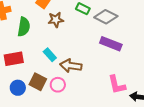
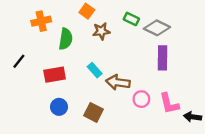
purple rectangle: (111, 44) -> (163, 58), turned 70
brown square: (38, 82) -> (93, 112), moved
pink circle: (58, 85) -> (141, 99), moved

